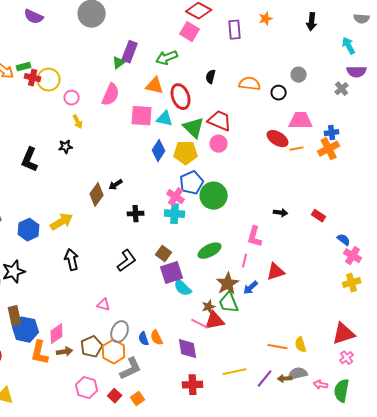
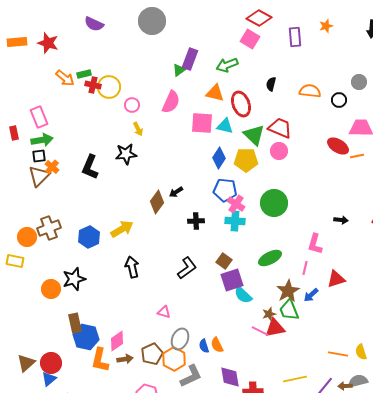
black star: (66, 147) -> (126, 154), size x1.5
blue pentagon: (192, 183) -> (225, 190), moved, turned 30
purple diamond: (188, 349) -> (230, 377), moved

